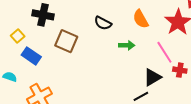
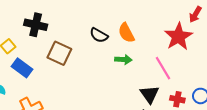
orange semicircle: (141, 19) -> (126, 33), moved
red cross: (180, 70) -> (177, 99), moved
black triangle: (152, 77) -> (150, 94), turned -36

